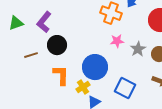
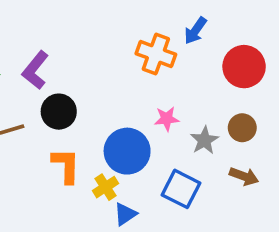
pink star: (117, 41) -> (167, 119), moved
gray star: (138, 49) -> (204, 140), moved

